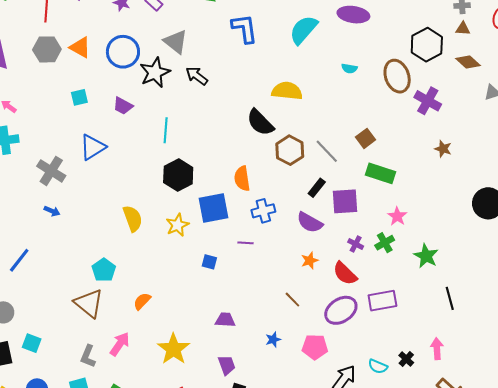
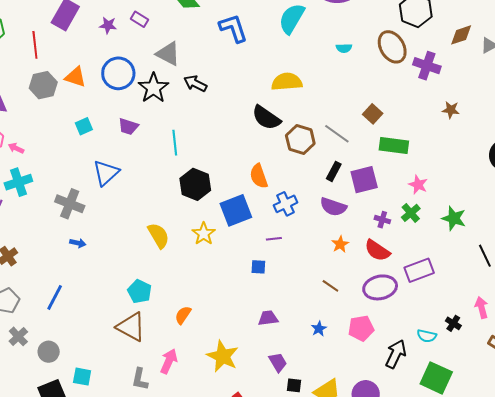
brown diamond: (468, 62) -> (461, 35), moved, turned -50
blue square: (209, 262) -> (258, 267), moved
purple ellipse: (341, 310) -> (380, 287), turned 32

